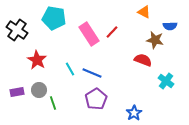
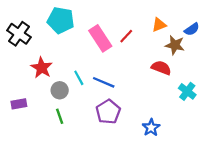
orange triangle: (144, 12) -> (159, 25), moved, turned -48
blue semicircle: (170, 26) -> (192, 29), turned -32
gray circle: (39, 90) -> (60, 90), moved

